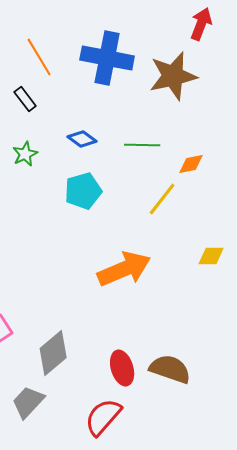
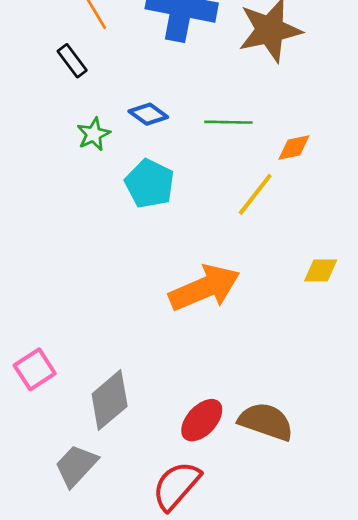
green star: (25, 154) -> (94, 134), moved
cyan pentagon: (83, 191) -> (150, 184), turned -30
red ellipse: (122, 368) -> (202, 420), turned 60

